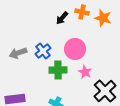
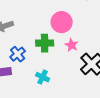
blue cross: (43, 51) -> (18, 54), moved

